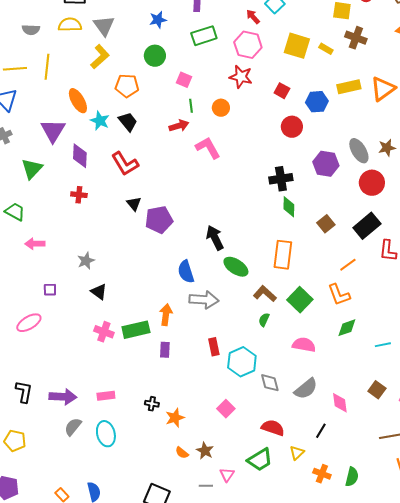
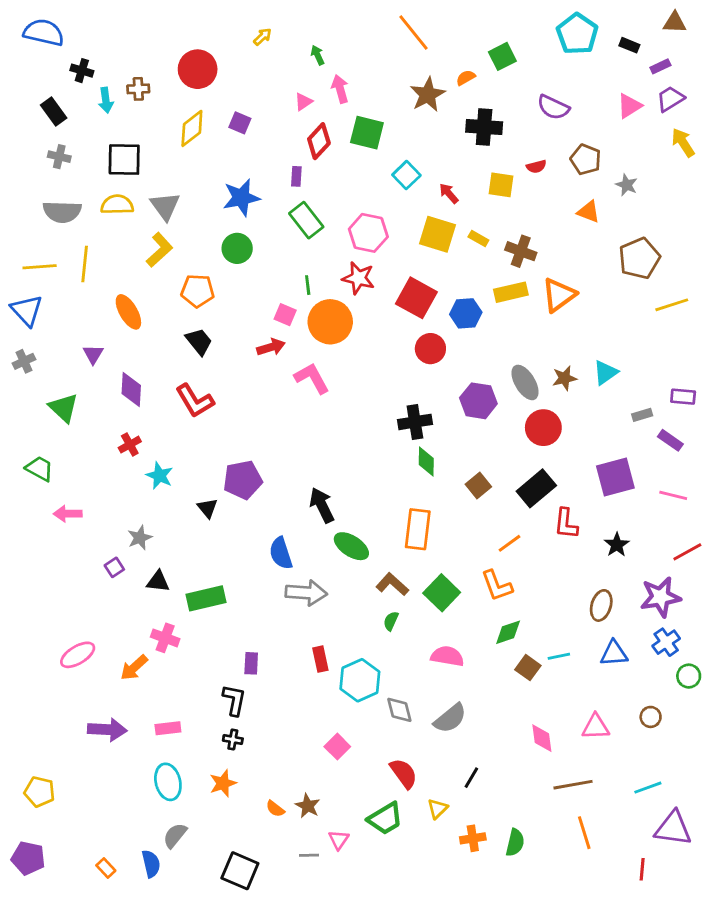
red arrow: (253, 17) -> (449, 193), moved
blue star: (158, 20) -> (241, 198), size x1.5
gray semicircle: (31, 30) -> (62, 212), size x1.5
green rectangle: (204, 36) -> (306, 220), turned 70
brown cross: (356, 38) -> (521, 251), moved
pink square: (184, 80) -> (285, 315), moved
red square: (282, 91) -> (416, 298), size x1.8
green line: (191, 106) -> (308, 285), moved
orange circle: (221, 108) -> (330, 322), size x1.8
cyan star: (100, 121) -> (159, 476), moved
purple triangle: (53, 131) -> (93, 354), size x0.6
green triangle: (32, 169) -> (64, 408), turned -30
red cross: (79, 195) -> (130, 445), turned -35
black triangle: (134, 204) -> (207, 508), moved
purple square: (50, 290) -> (114, 567), moved, turned -32
black triangle: (99, 292) -> (158, 581), turned -30
orange arrow: (166, 315) -> (134, 668), moved, turned -140
pink ellipse: (29, 323) -> (78, 655), moved
green rectangle: (136, 330) -> (206, 598), moved
brown square: (377, 390) -> (528, 668), moved
black L-shape: (24, 392) -> (234, 700), moved
pink diamond: (340, 403) -> (542, 738), moved
orange star: (175, 418) -> (223, 783), moved
gray semicircle: (73, 427) -> (175, 835), moved
red semicircle: (273, 428) -> (404, 773), turned 35
orange cross: (322, 474) -> (473, 838), turned -30

